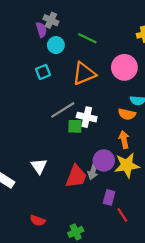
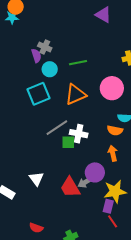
green line: (87, 38) -> (78, 63), turned -36
cyan square: (43, 72) -> (38, 94), size x1.6
yellow star: (127, 165) -> (115, 191), moved
gray arrow: (93, 171) -> (85, 182), turned 42
red trapezoid: (76, 176) -> (70, 187), turned 130
purple rectangle: (109, 197) -> (108, 206), moved

